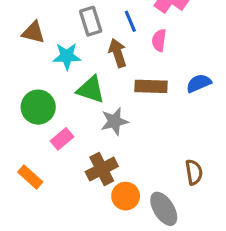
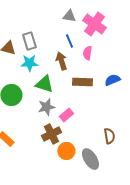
gray rectangle: (91, 21) -> (29, 41), moved
gray star: (114, 121) -> (46, 107), moved
pink rectangle: (62, 139) -> (66, 115), moved

